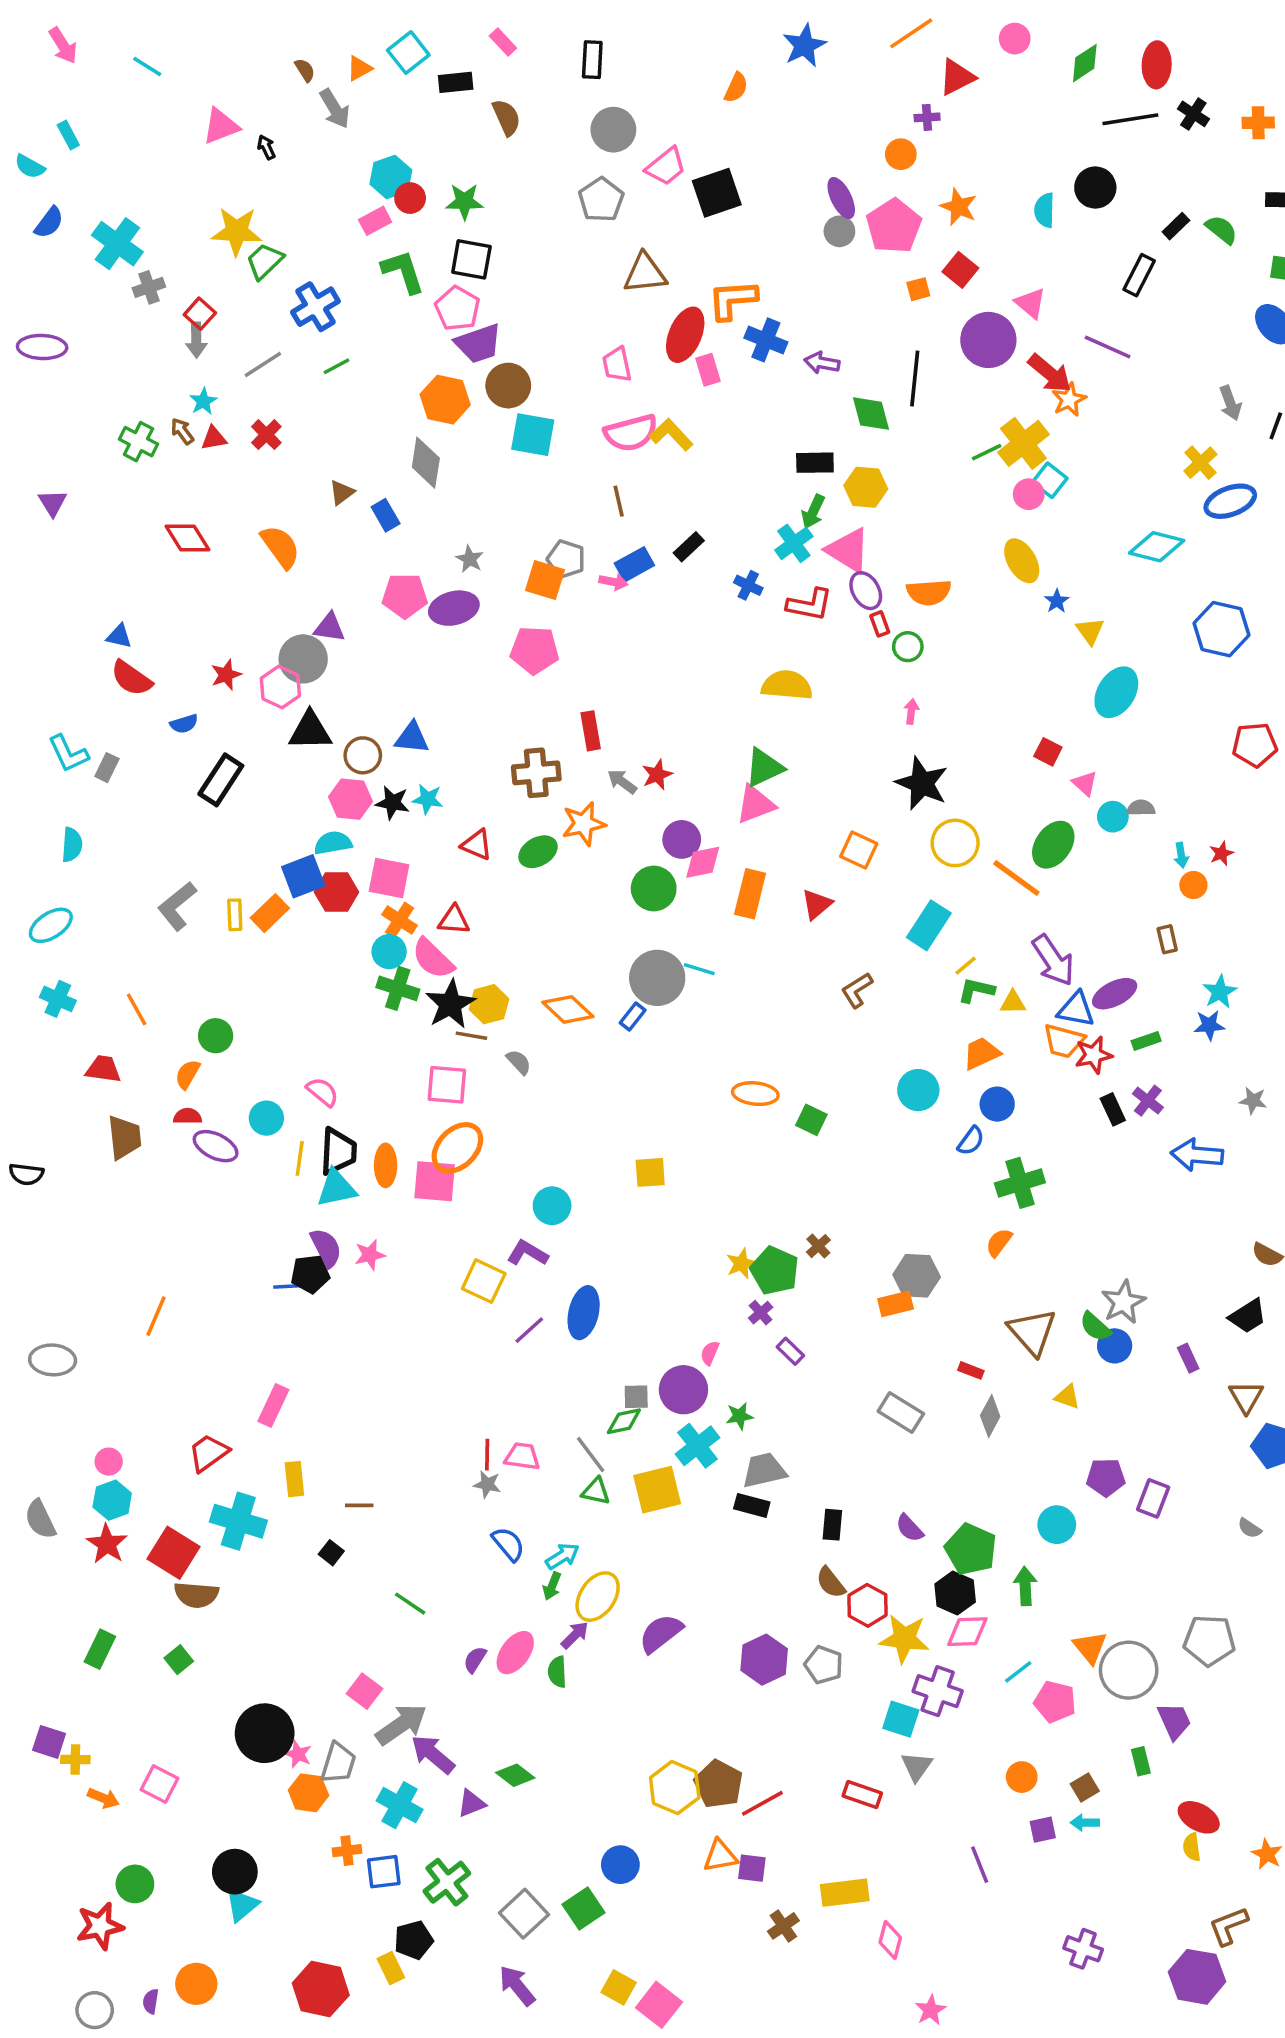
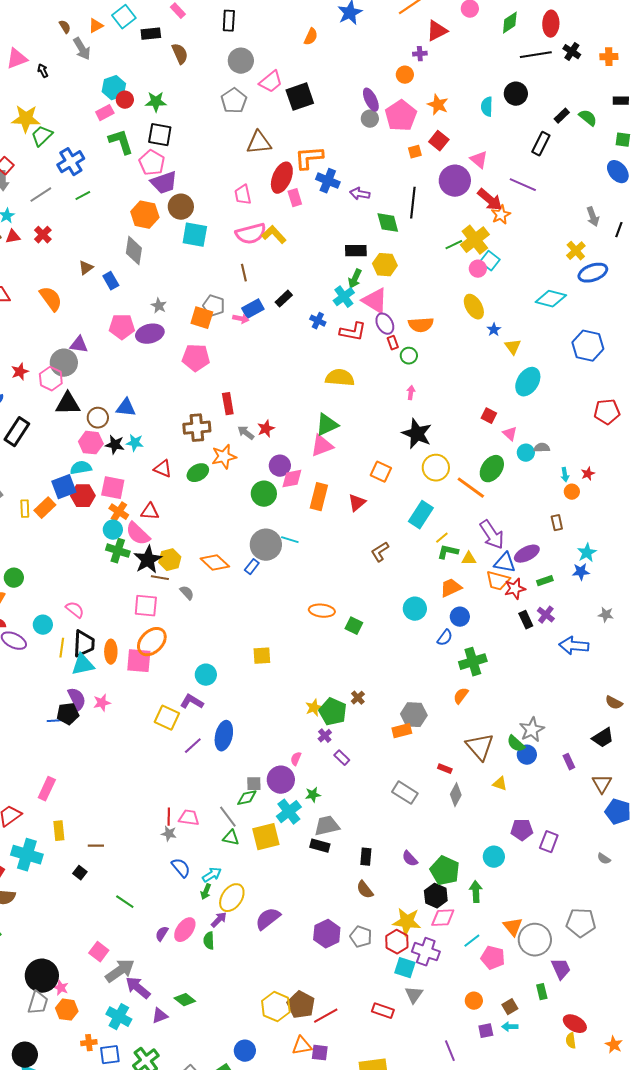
red hexagon: (867, 1605) -> (397, 942), moved
gray trapezoid: (338, 1763) -> (38, 1003), moved

